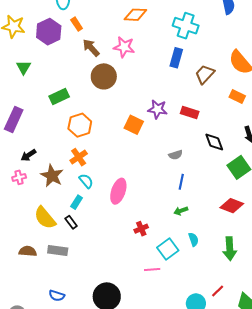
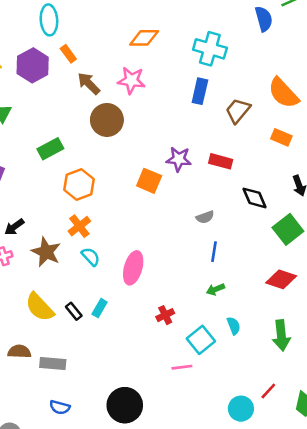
cyan rectangle: (77, 202) -> (100, 308), moved
gray rectangle: (58, 251) -> (53, 363), moved

